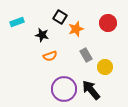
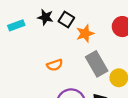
black star: (42, 35) -> (45, 17), moved
gray rectangle: (86, 55) -> (97, 64), size x1.5

